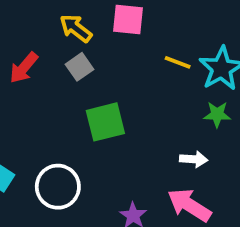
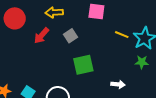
yellow arrow: (76, 28) -> (54, 12), moved, turned -42
white arrow: (194, 159) -> (118, 84), moved

